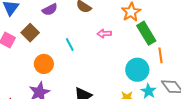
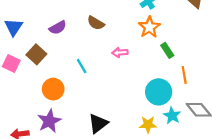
green rectangle: (146, 33) -> (167, 50), size x0.6

